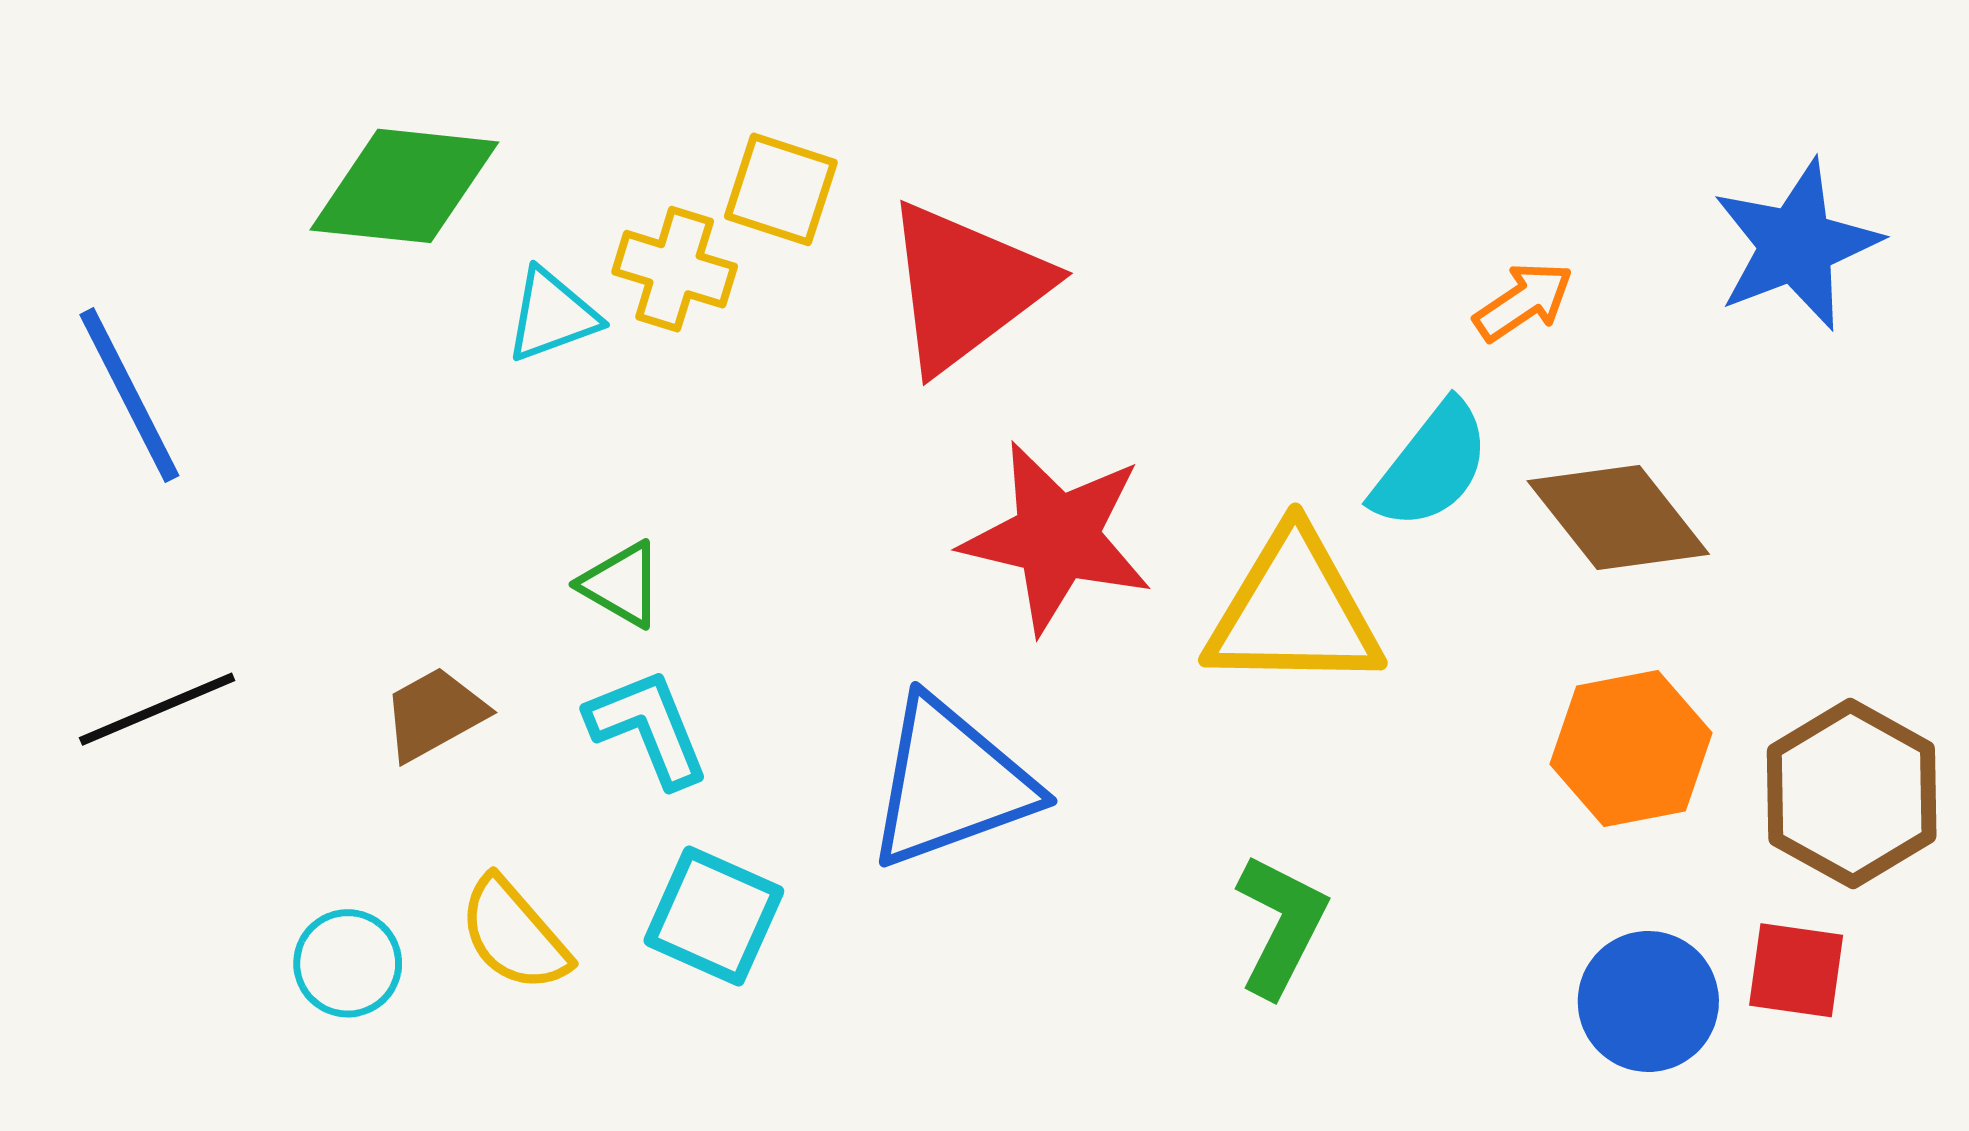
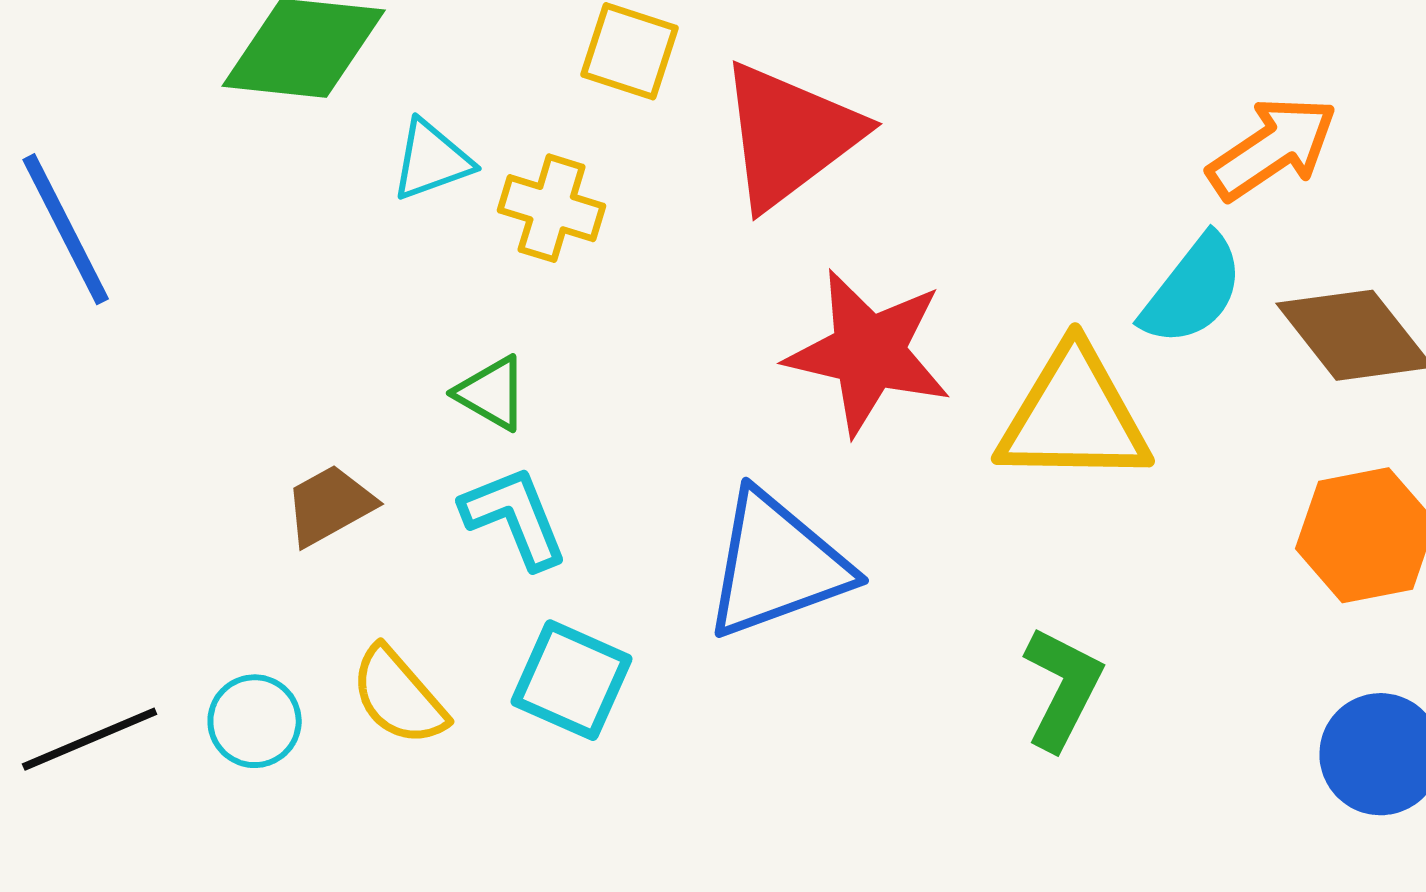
yellow cross: (675, 269) -> (552, 208), moved
orange arrow: (1524, 301) -> (1273, 148), size x1.5
black line: (157, 709) -> (90, 739), moved

